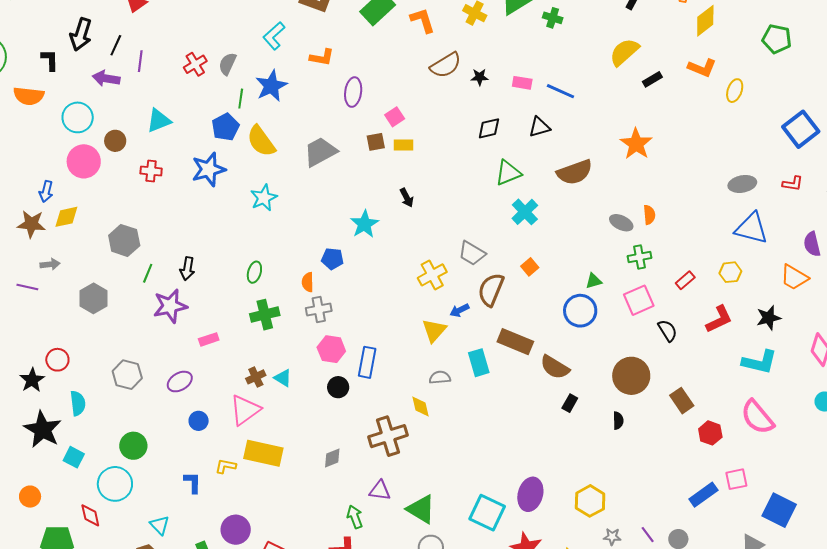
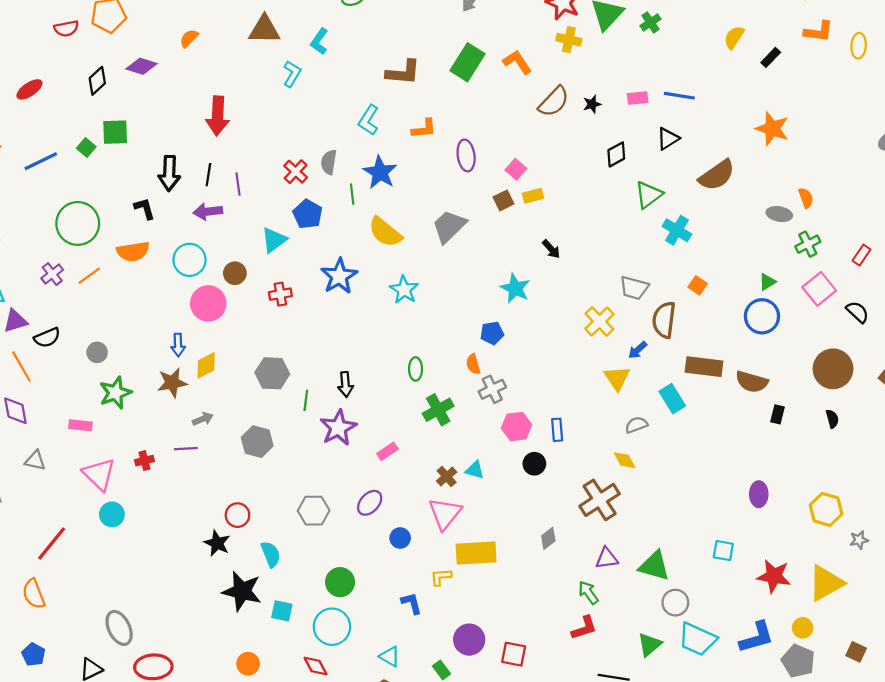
green cross: (553, 18) -> (651, 22), turned -36
yellow semicircle: (624, 52) -> (734, 37), size x0.7
blue pentagon: (225, 127) -> (308, 214), moved
blue rectangle: (367, 362) -> (557, 430), size x0.7
purple ellipse: (530, 494) -> (759, 494), moved, size x0.7
cyan square: (487, 513) -> (723, 551), size x0.6

